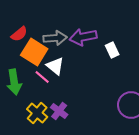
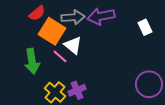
white rectangle: (112, 50) -> (145, 27), moved
purple cross: (59, 111) -> (77, 90), turned 30

